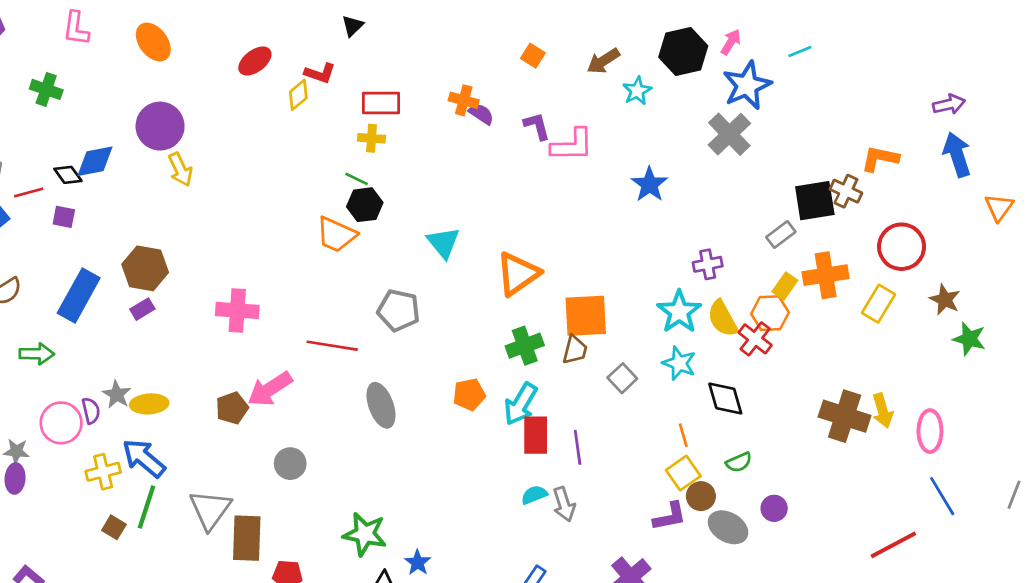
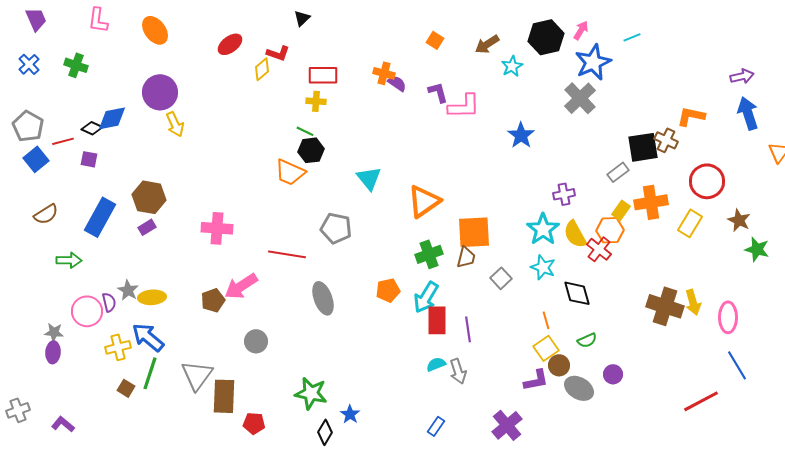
black diamond: (68, 175) -> (92, 128), turned -30

